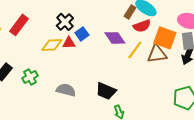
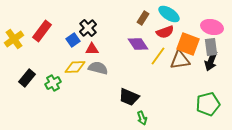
brown rectangle: (130, 12) -> (143, 18), moved
blue square: (82, 34) -> (73, 40), moved
yellow diamond: (52, 45) -> (75, 67), moved
gray semicircle: (66, 90) -> (98, 68), moved

